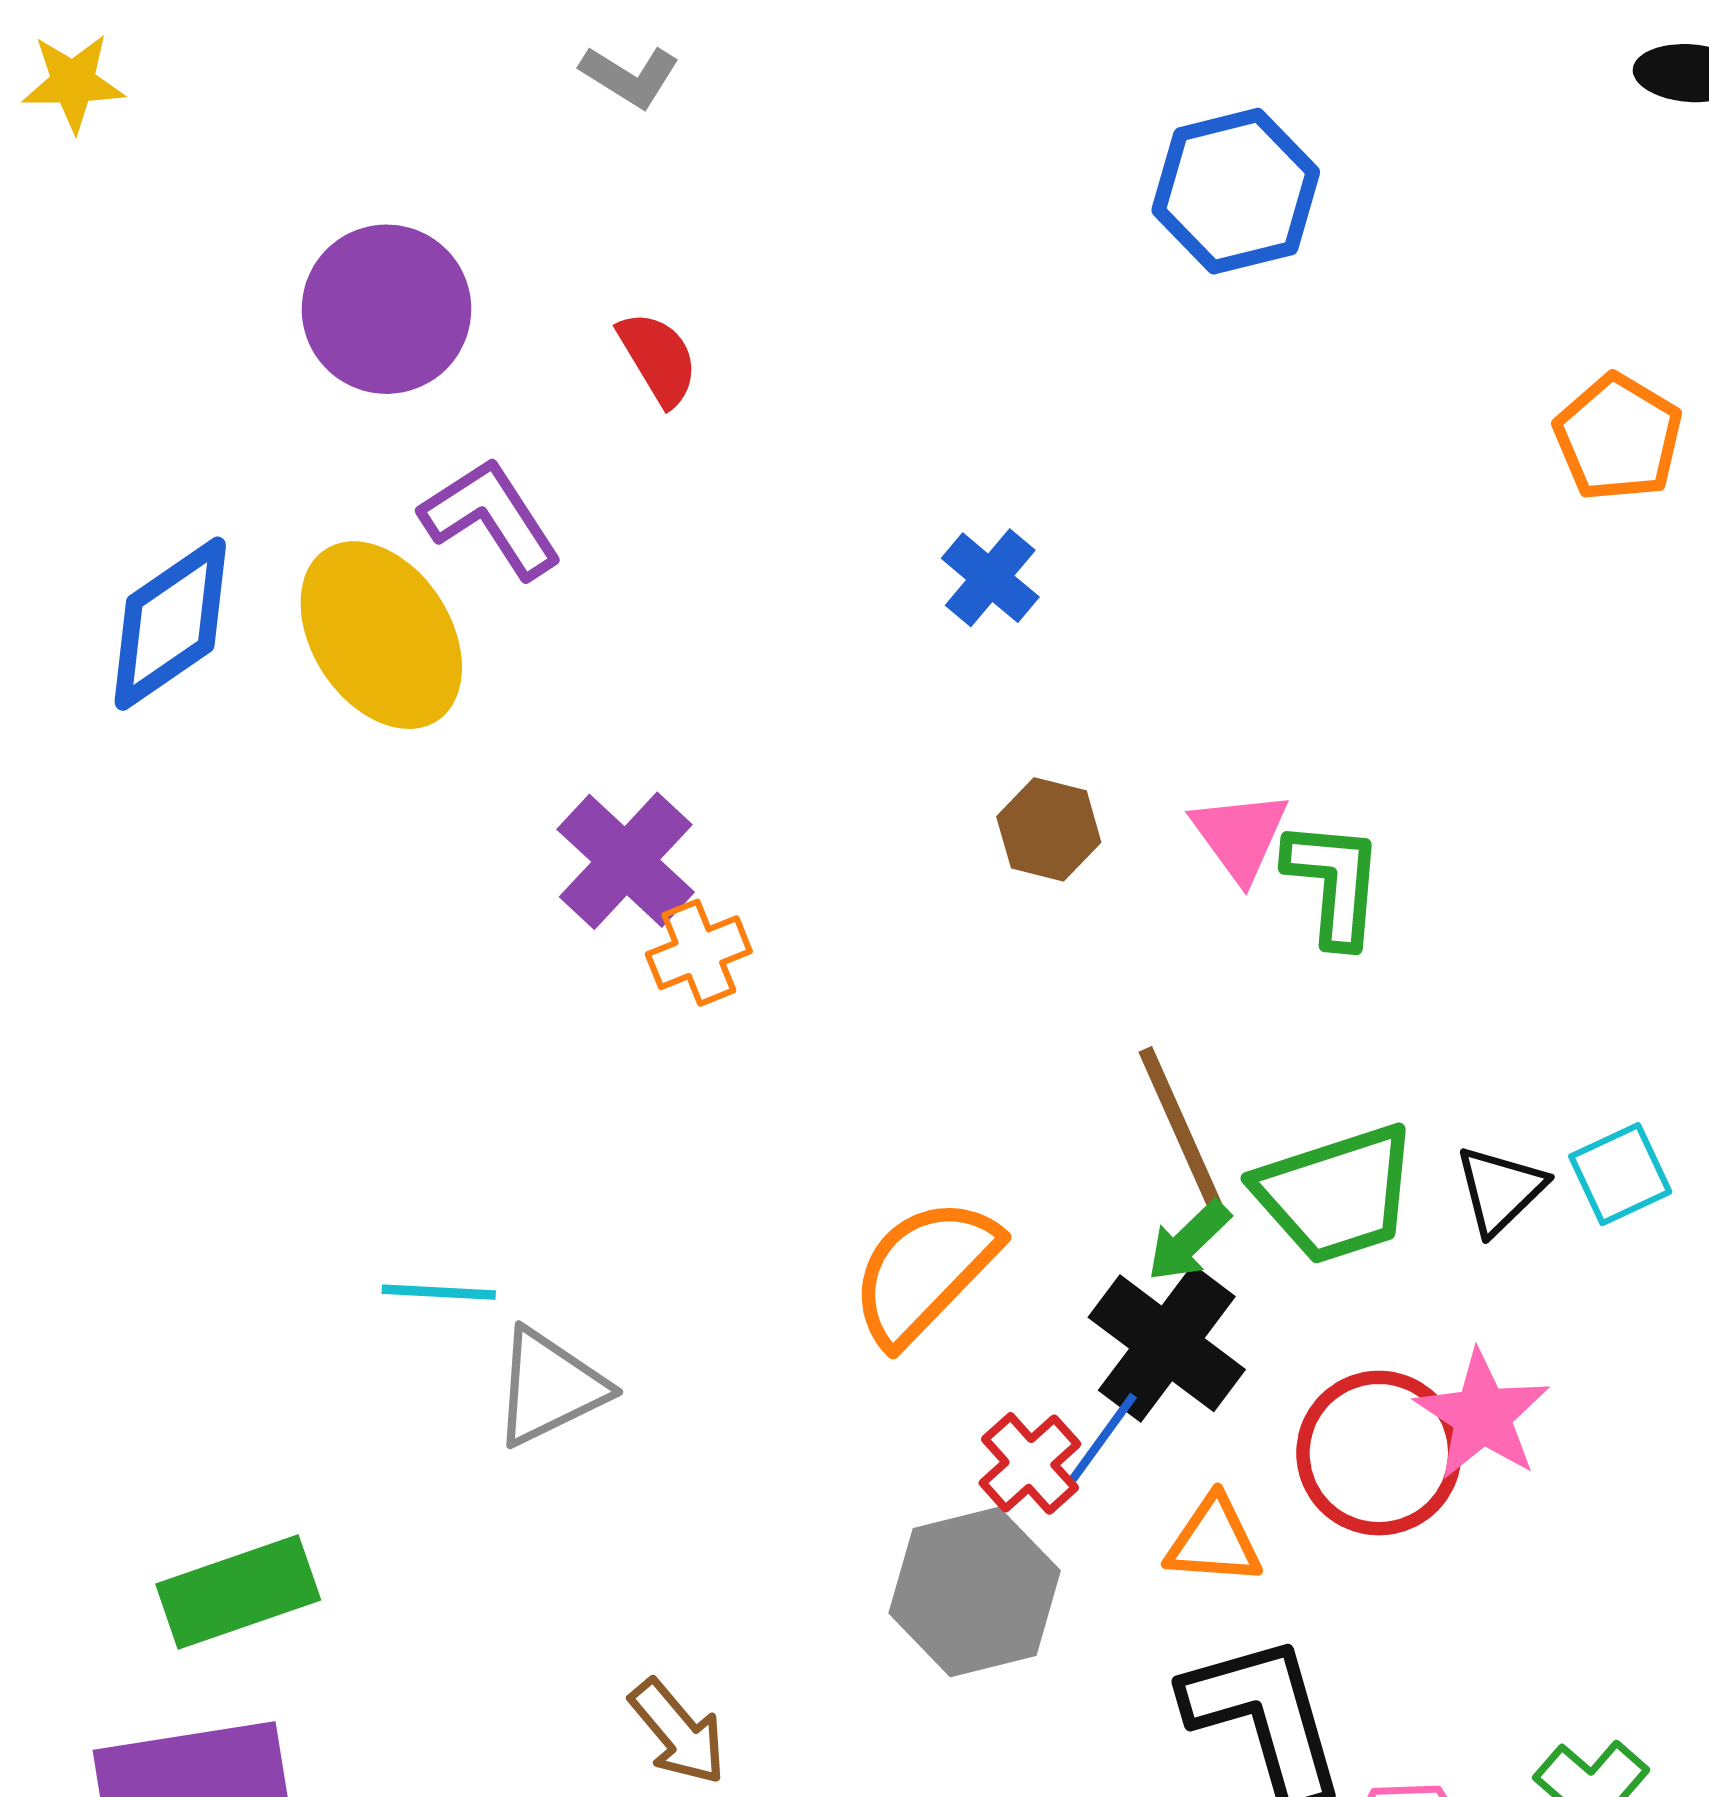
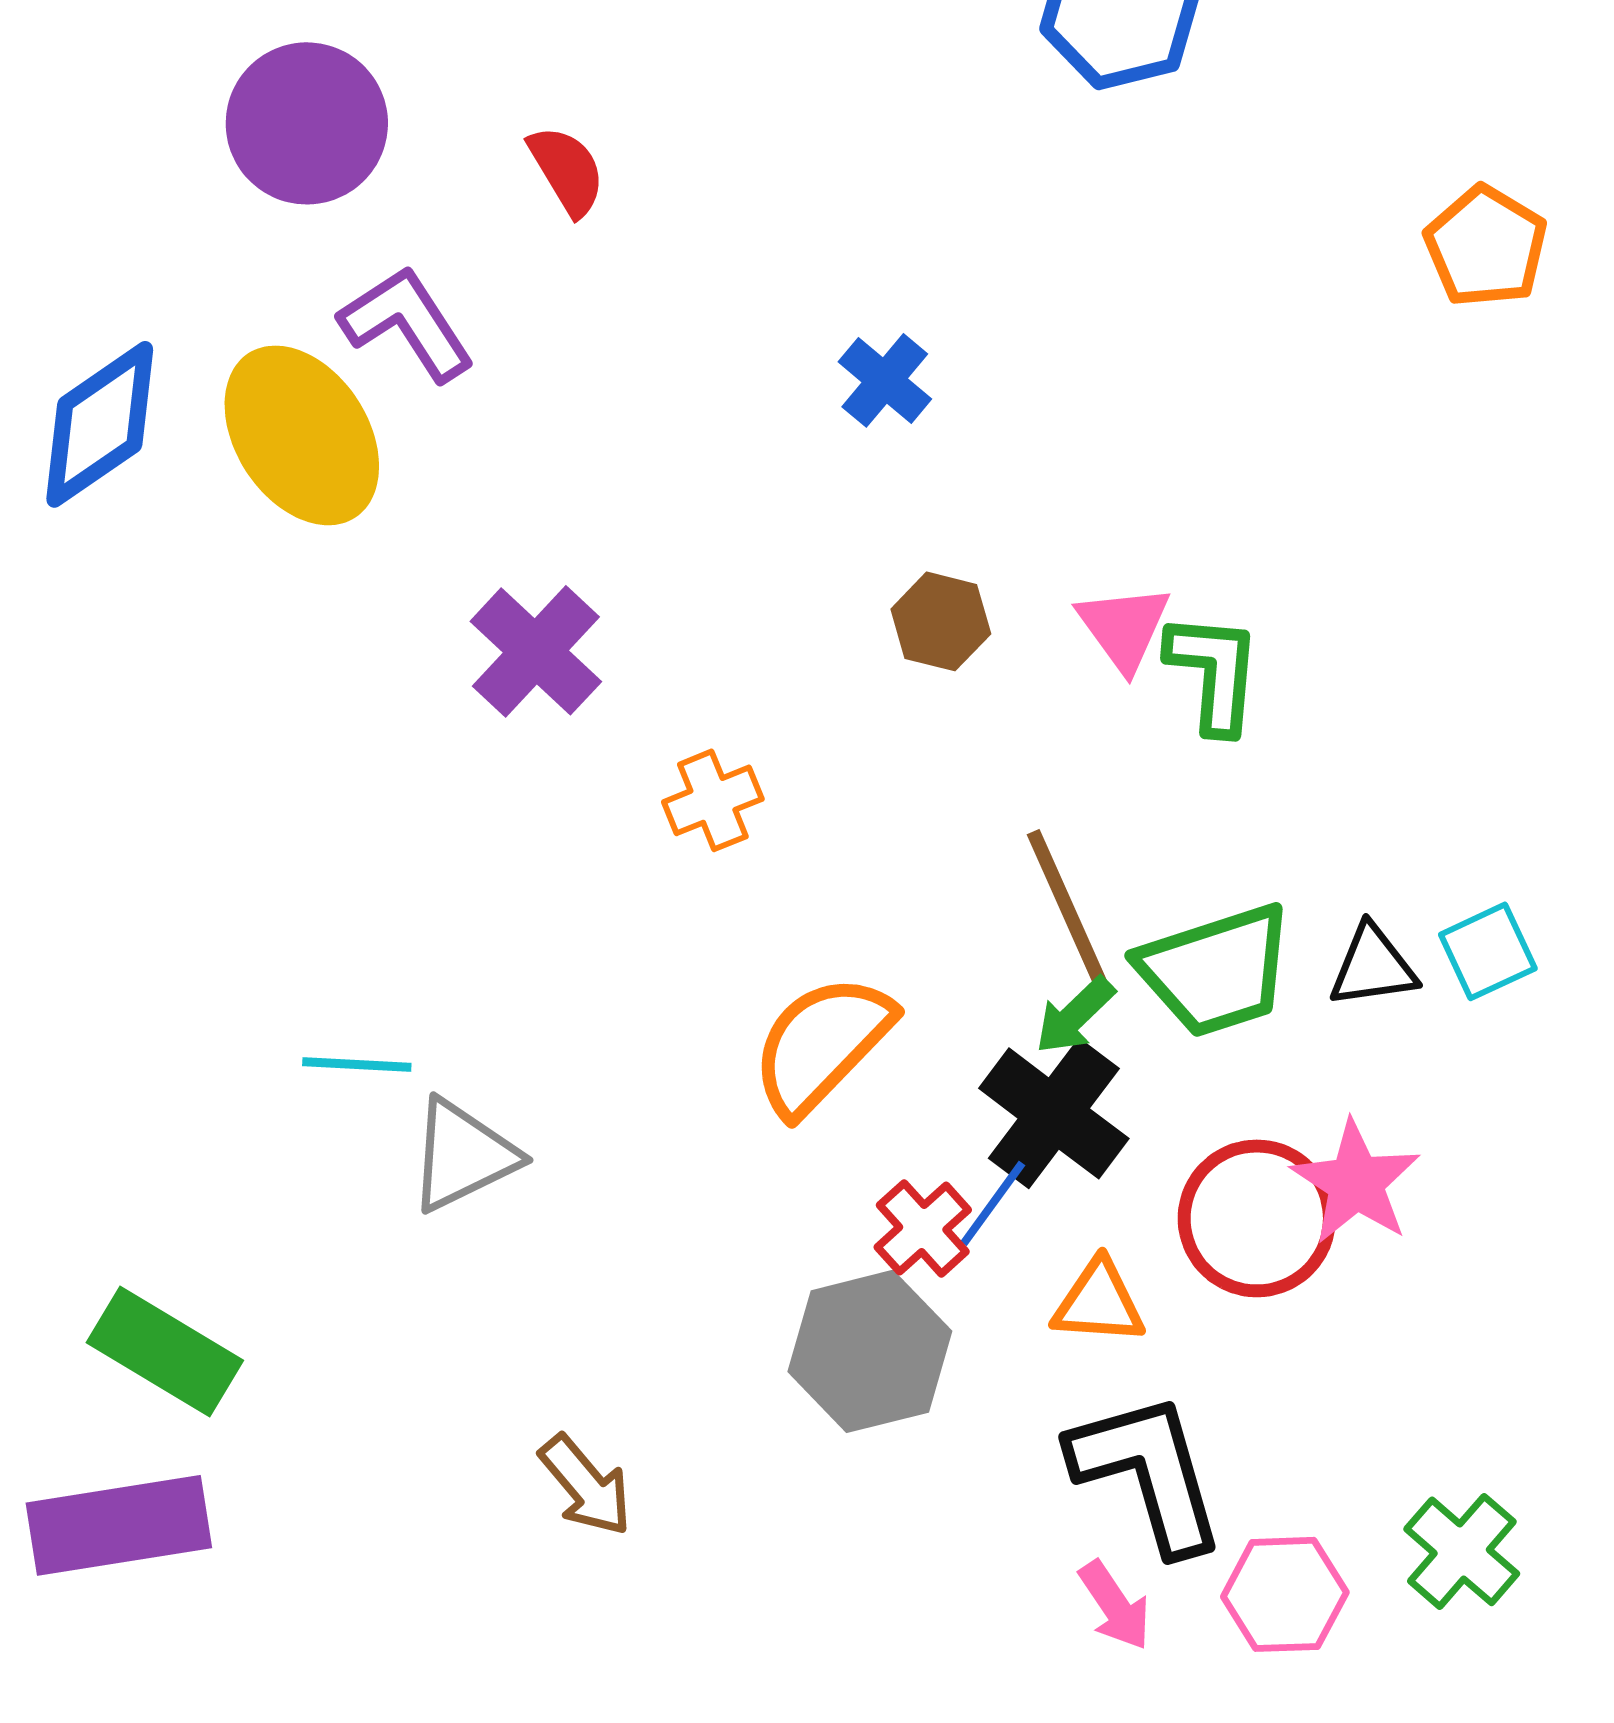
orange cross: (699, 953) -> (713, 800), moved
black triangle: (1500, 1190) -> (1373, 966), turned 36
green rectangle: (238, 1592) -> (165, 1351), turned 50

